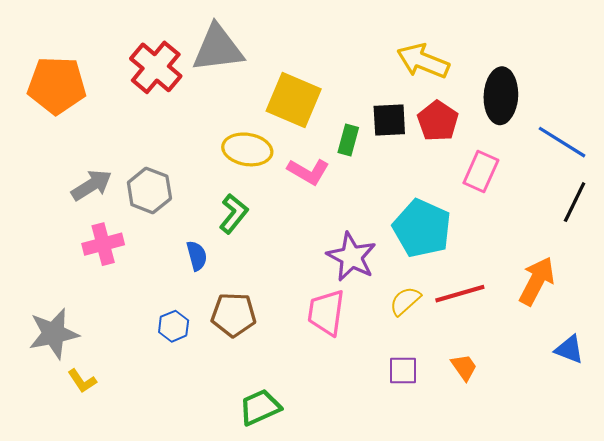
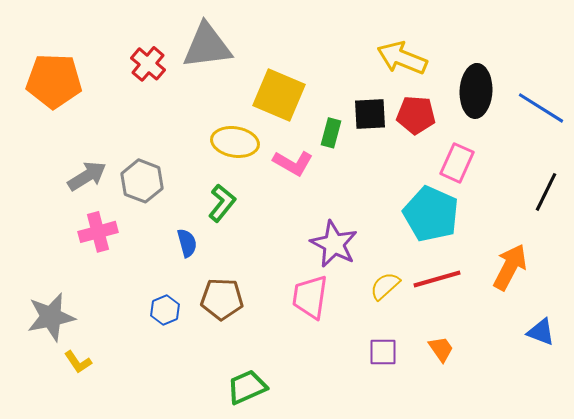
red cross: (156, 67) -> (148, 64), size x0.7
red pentagon: (438, 121) -> (416, 115), turned -30
blue line: (562, 142) -> (541, 108), moved
cyan pentagon: (422, 228) -> (431, 214), moved

